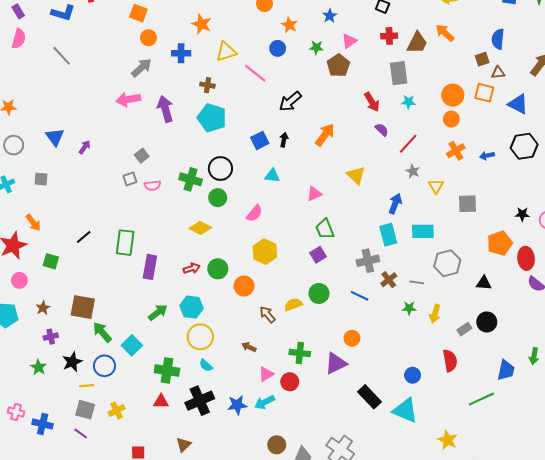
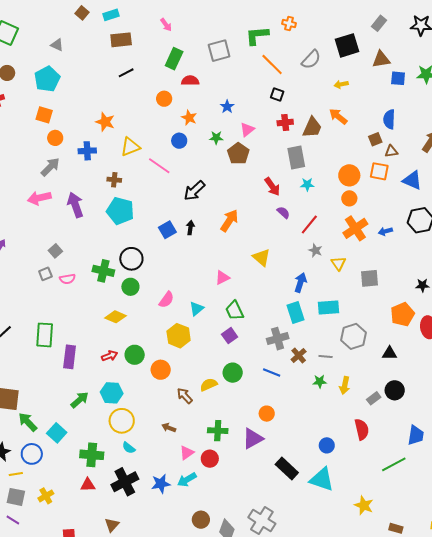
orange cross: (456, 151) -> (355, 228), size x1.4
cyan triangle: (272, 176) -> (197, 309), moved, turned -42

